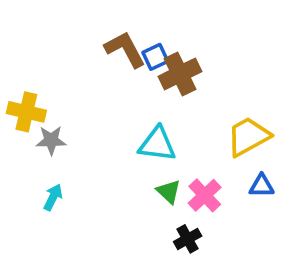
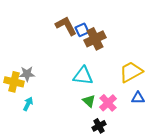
yellow cross: (26, 112) -> (14, 82), moved

